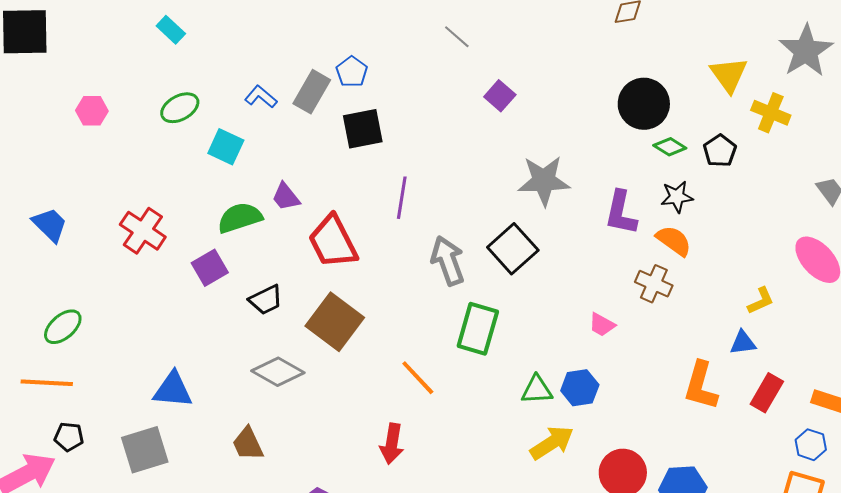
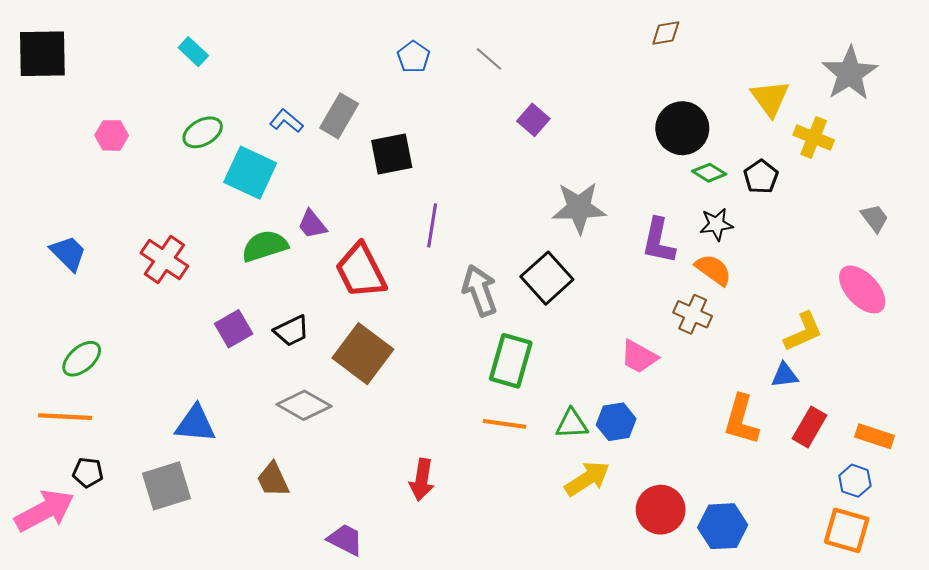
blue pentagon: (352, 72) -> (414, 57), moved
cyan square: (226, 147) -> (250, 173), size x1.4
purple square: (210, 268) -> (234, 329), moved
yellow L-shape: (761, 301) -> (803, 332), size x1.4
pink trapezoid: (602, 325) -> (639, 357), size x1.4
orange line: (418, 378) -> (504, 424), moved, turned -39

